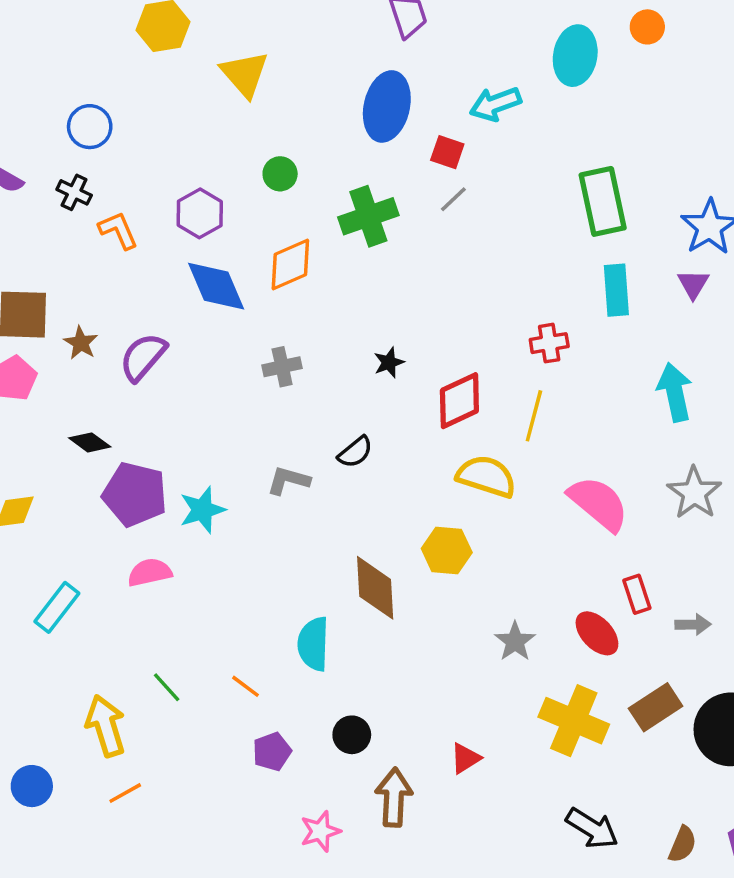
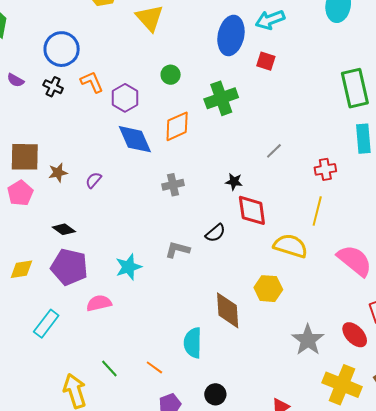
cyan arrow: (495, 104) -> (270, 20), moved
blue circle: (90, 127) -> (62, 49), size x1.4
gray line: (453, 199) -> (274, 151), moved
orange L-shape: (118, 230) -> (92, 82), moved
brown star: (81, 343) -> (58, 173), turned 30
purple semicircle: (143, 357) -> (94, 180), size x0.6
black star: (389, 363) -> (234, 182), turned 30
red diamond: (459, 401) -> (252, 210), moved, turned -72
purple pentagon: (135, 494) -> (69, 267), moved
gray star: (515, 641) -> (308, 340), size x1.4

